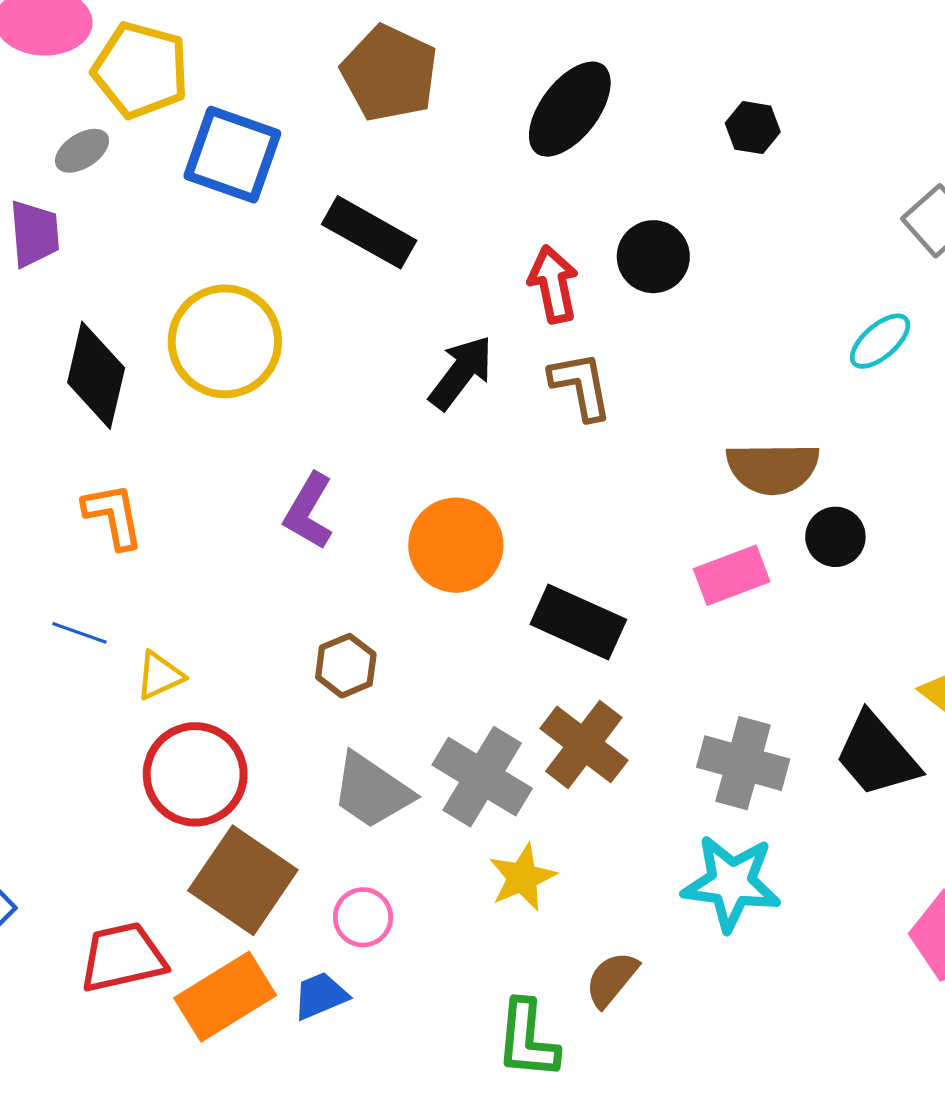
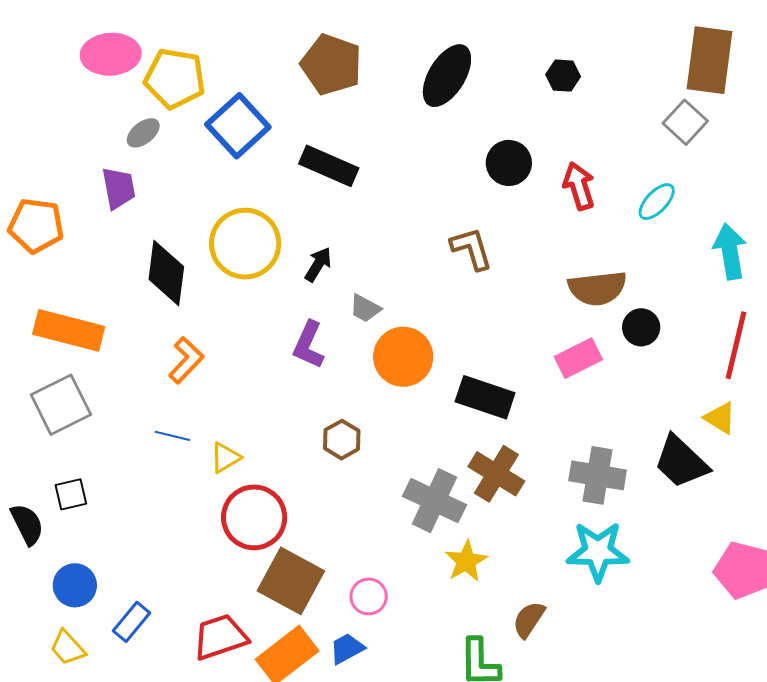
blue square: (232, 155) -> (238, 126), turned 34
red arrow: (553, 284) -> (579, 186), moved
black arrow: (461, 372) -> (318, 264), moved, size x0.7
orange L-shape: (113, 516) -> (186, 360), turned 60
gray trapezoid: (372, 791) -> (365, 308), moved, size x0.6

